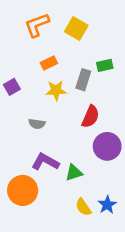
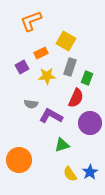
yellow square: (76, 28) -> (66, 41), moved
green rectangle: (105, 65) -> (87, 78), moved, turned -56
purple square: (12, 87) -> (22, 67), moved
purple L-shape: (45, 162) -> (51, 116), moved

